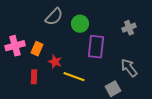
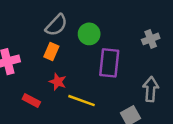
orange rectangle: (37, 49) -> (51, 52), moved
gray arrow: (129, 68) -> (151, 89), turned 42
red rectangle: (34, 77) -> (31, 101), turned -64

